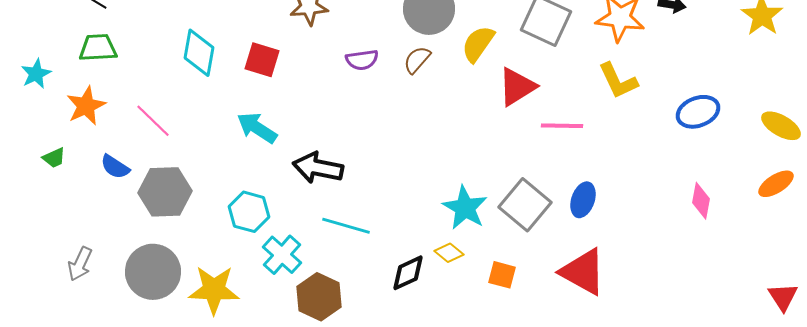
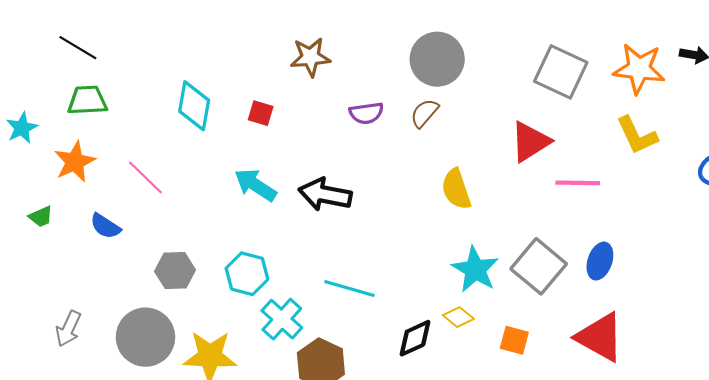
yellow semicircle: (478, 44) -> (456, 189), moved, turned -54
red square: (262, 60) -> (261, 113), size x0.7
black arrow: (318, 168) -> (325, 194), moved
gray hexagon: (165, 192) -> (175, 271), moved, size x0.7

